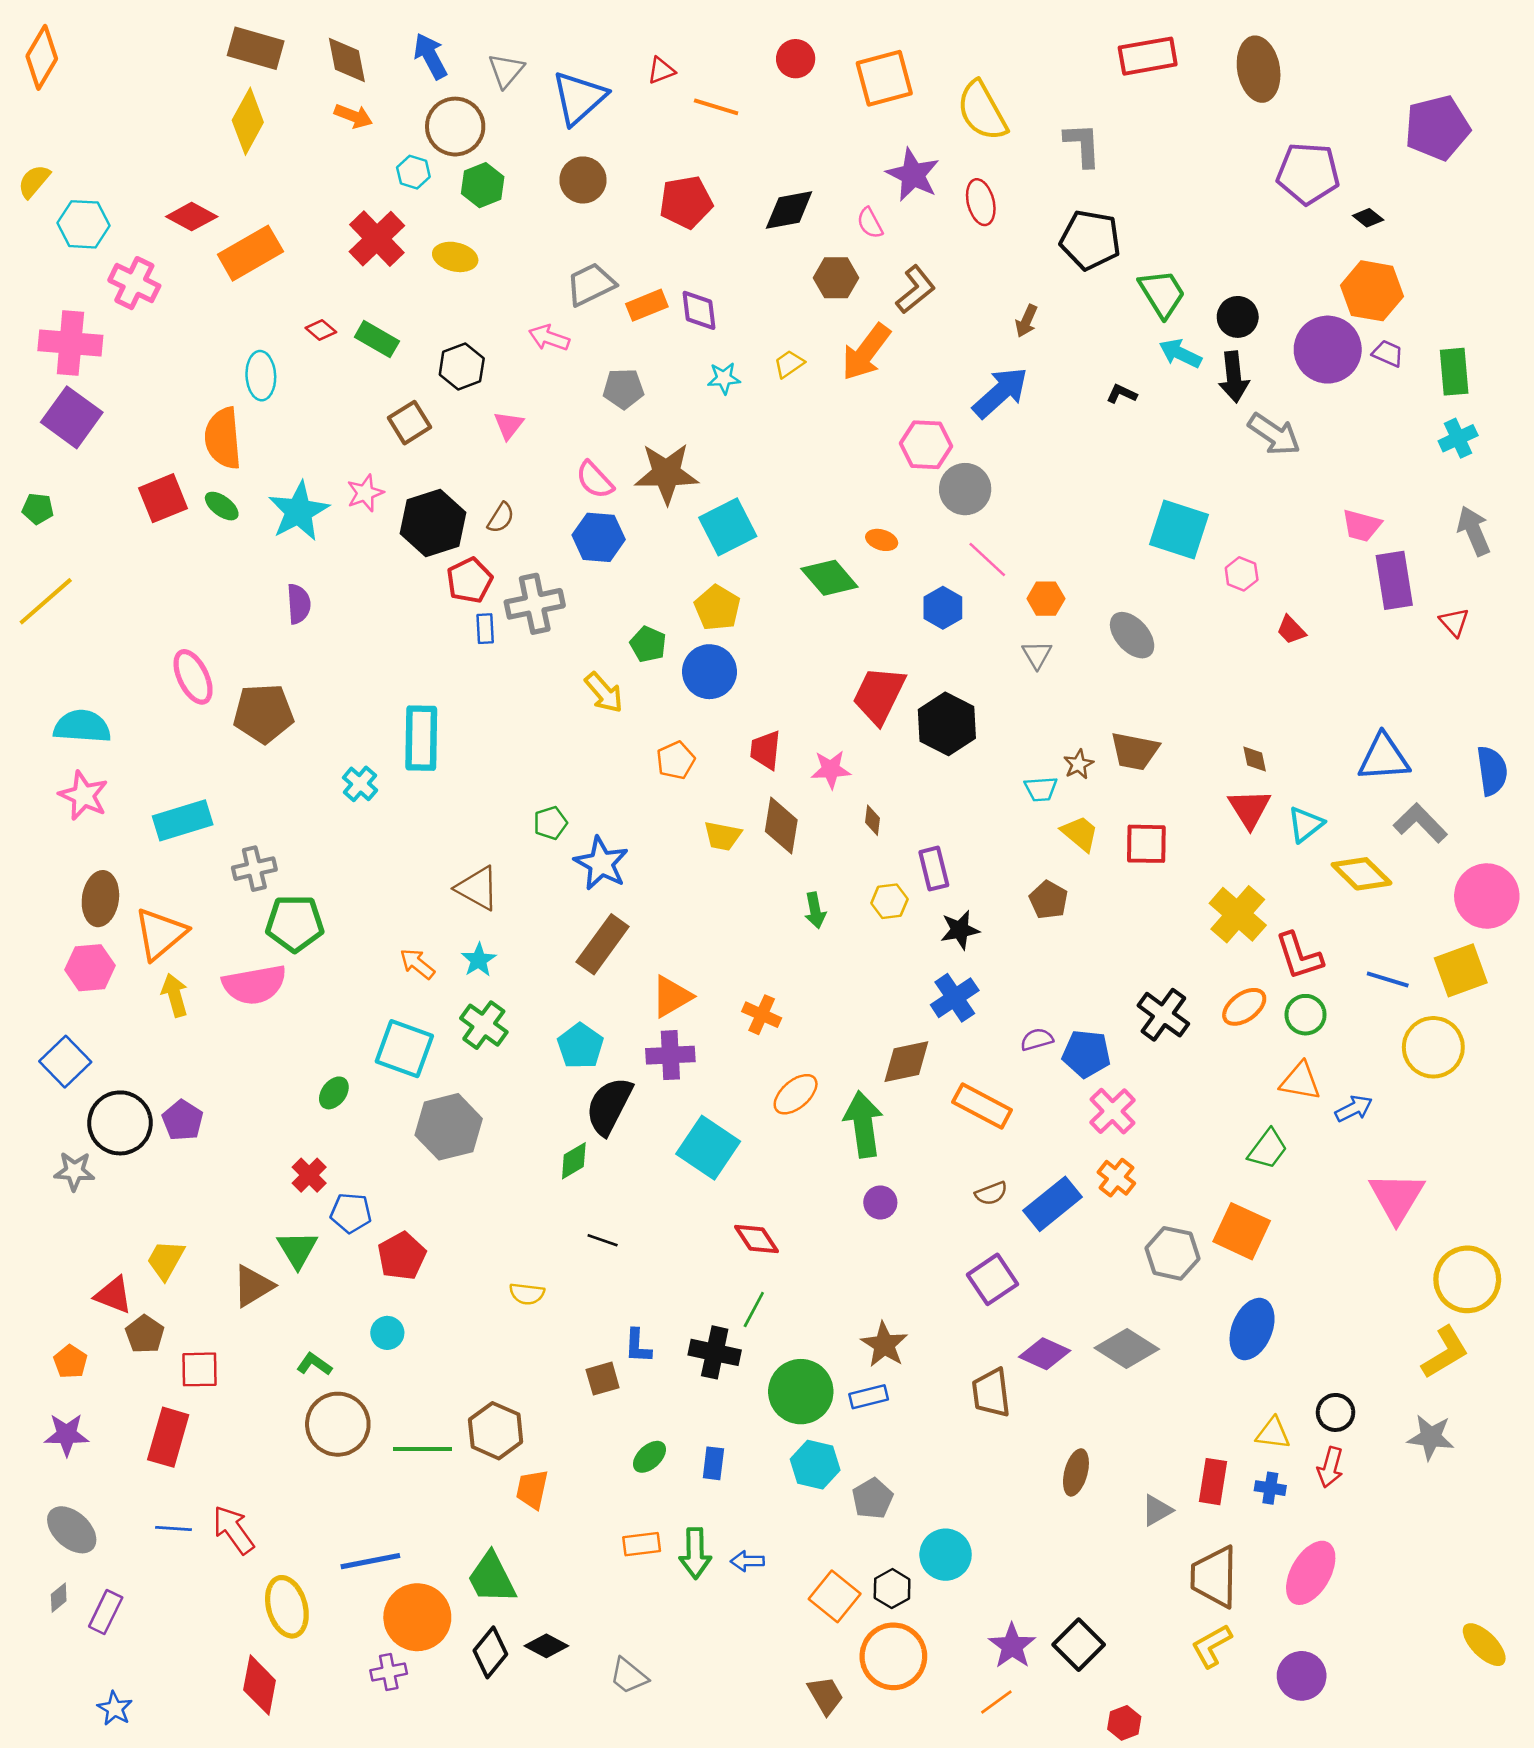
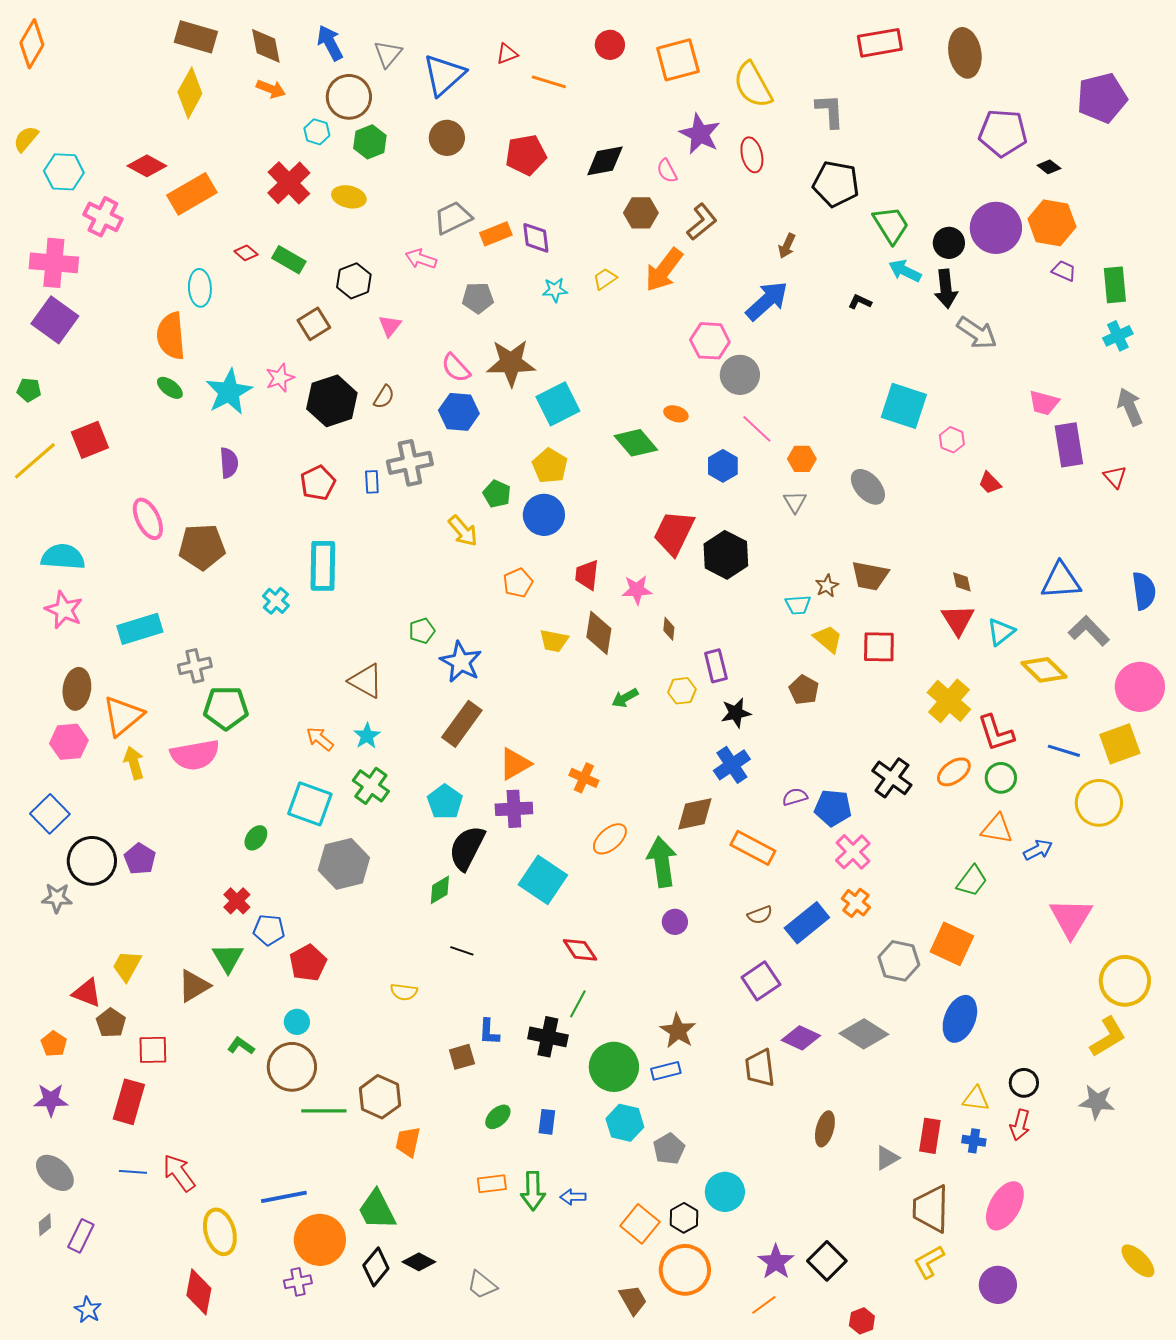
purple circle: (1328, 350) -> (996, 228), moved
red square: (163, 498) -> (90, 440), moved
red pentagon: (470, 580) -> (318, 483), moved
green arrow: (815, 910) -> (625, 698), turned 72
brown circle: (338, 1424) -> (292, 1067), moved

